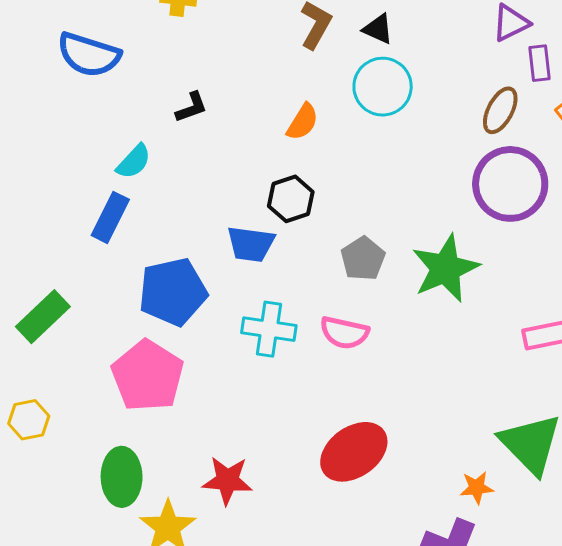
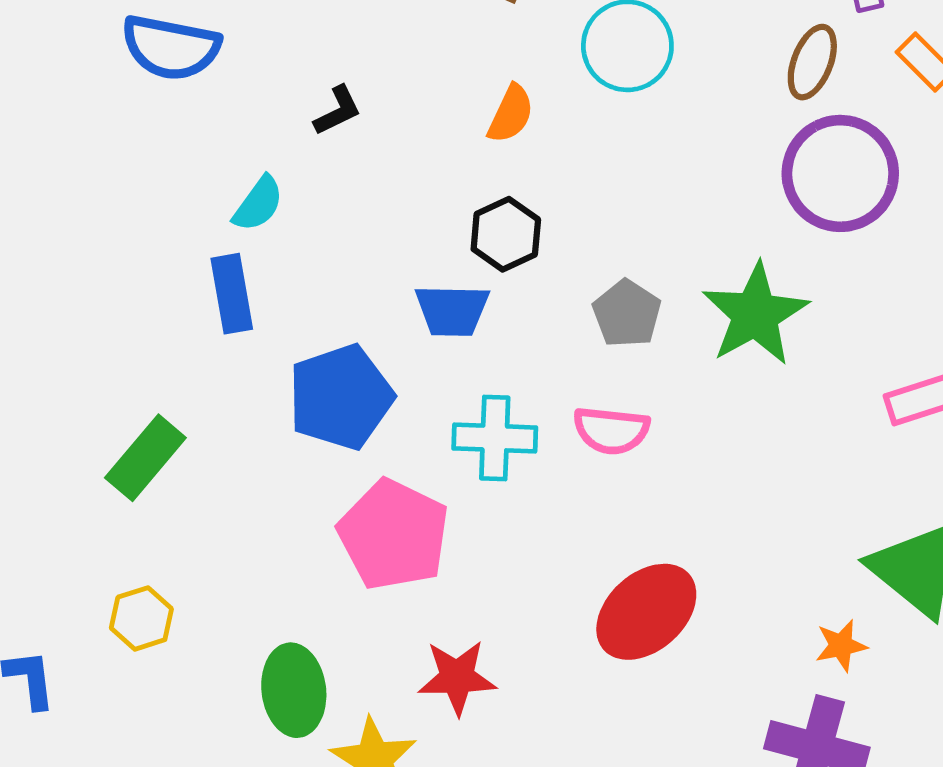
blue rectangle: (110, 217) -> (232, 294), turned -30
pink pentagon: (148, 376) -> (394, 535), moved

